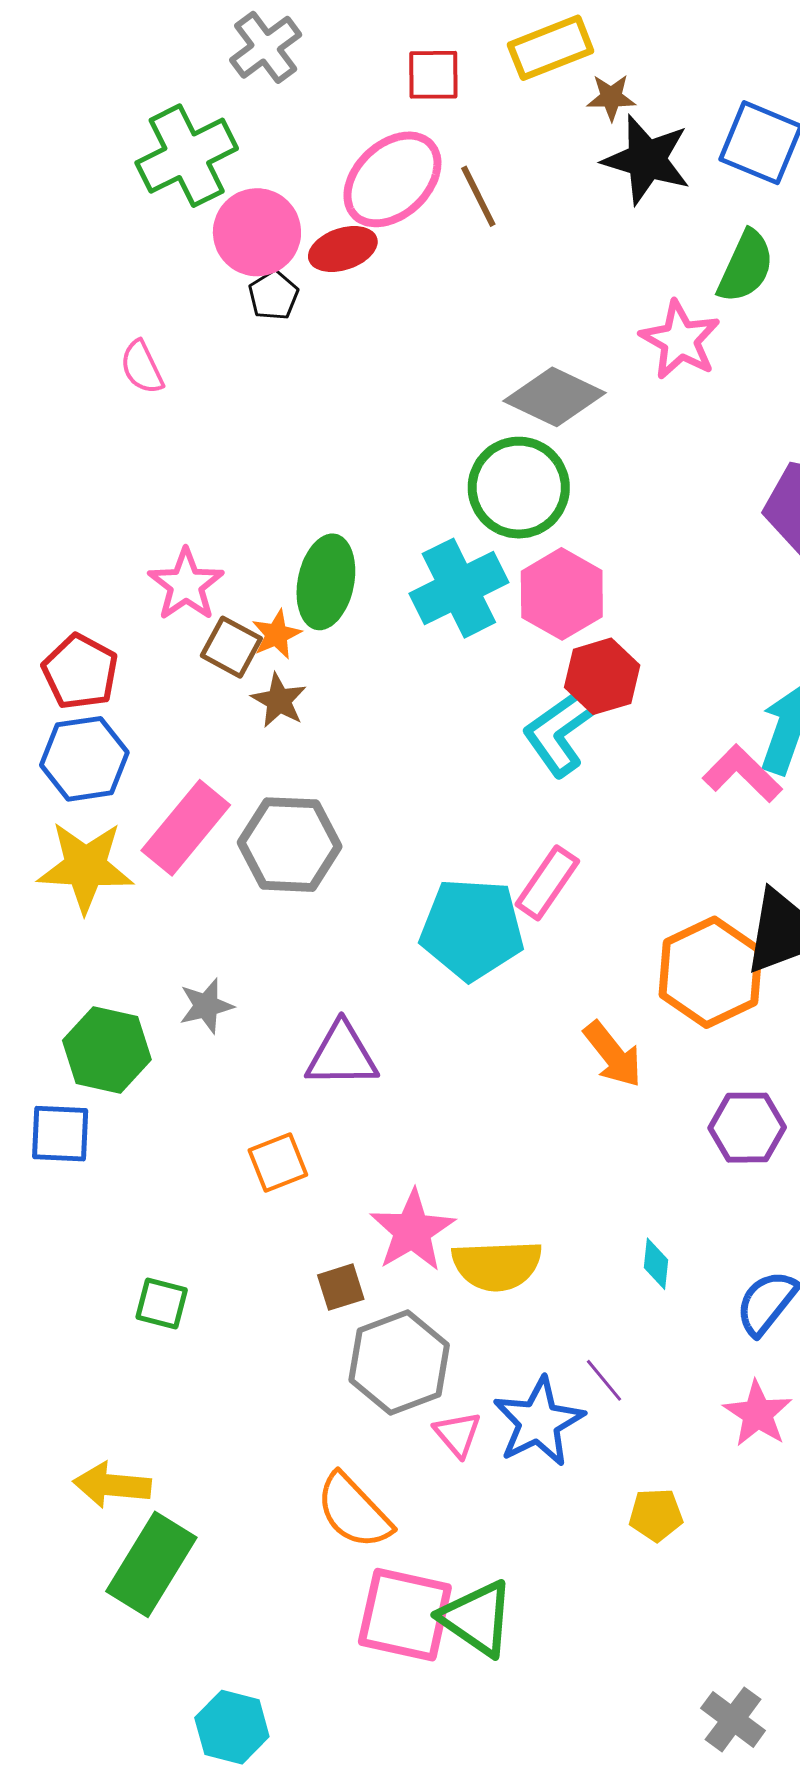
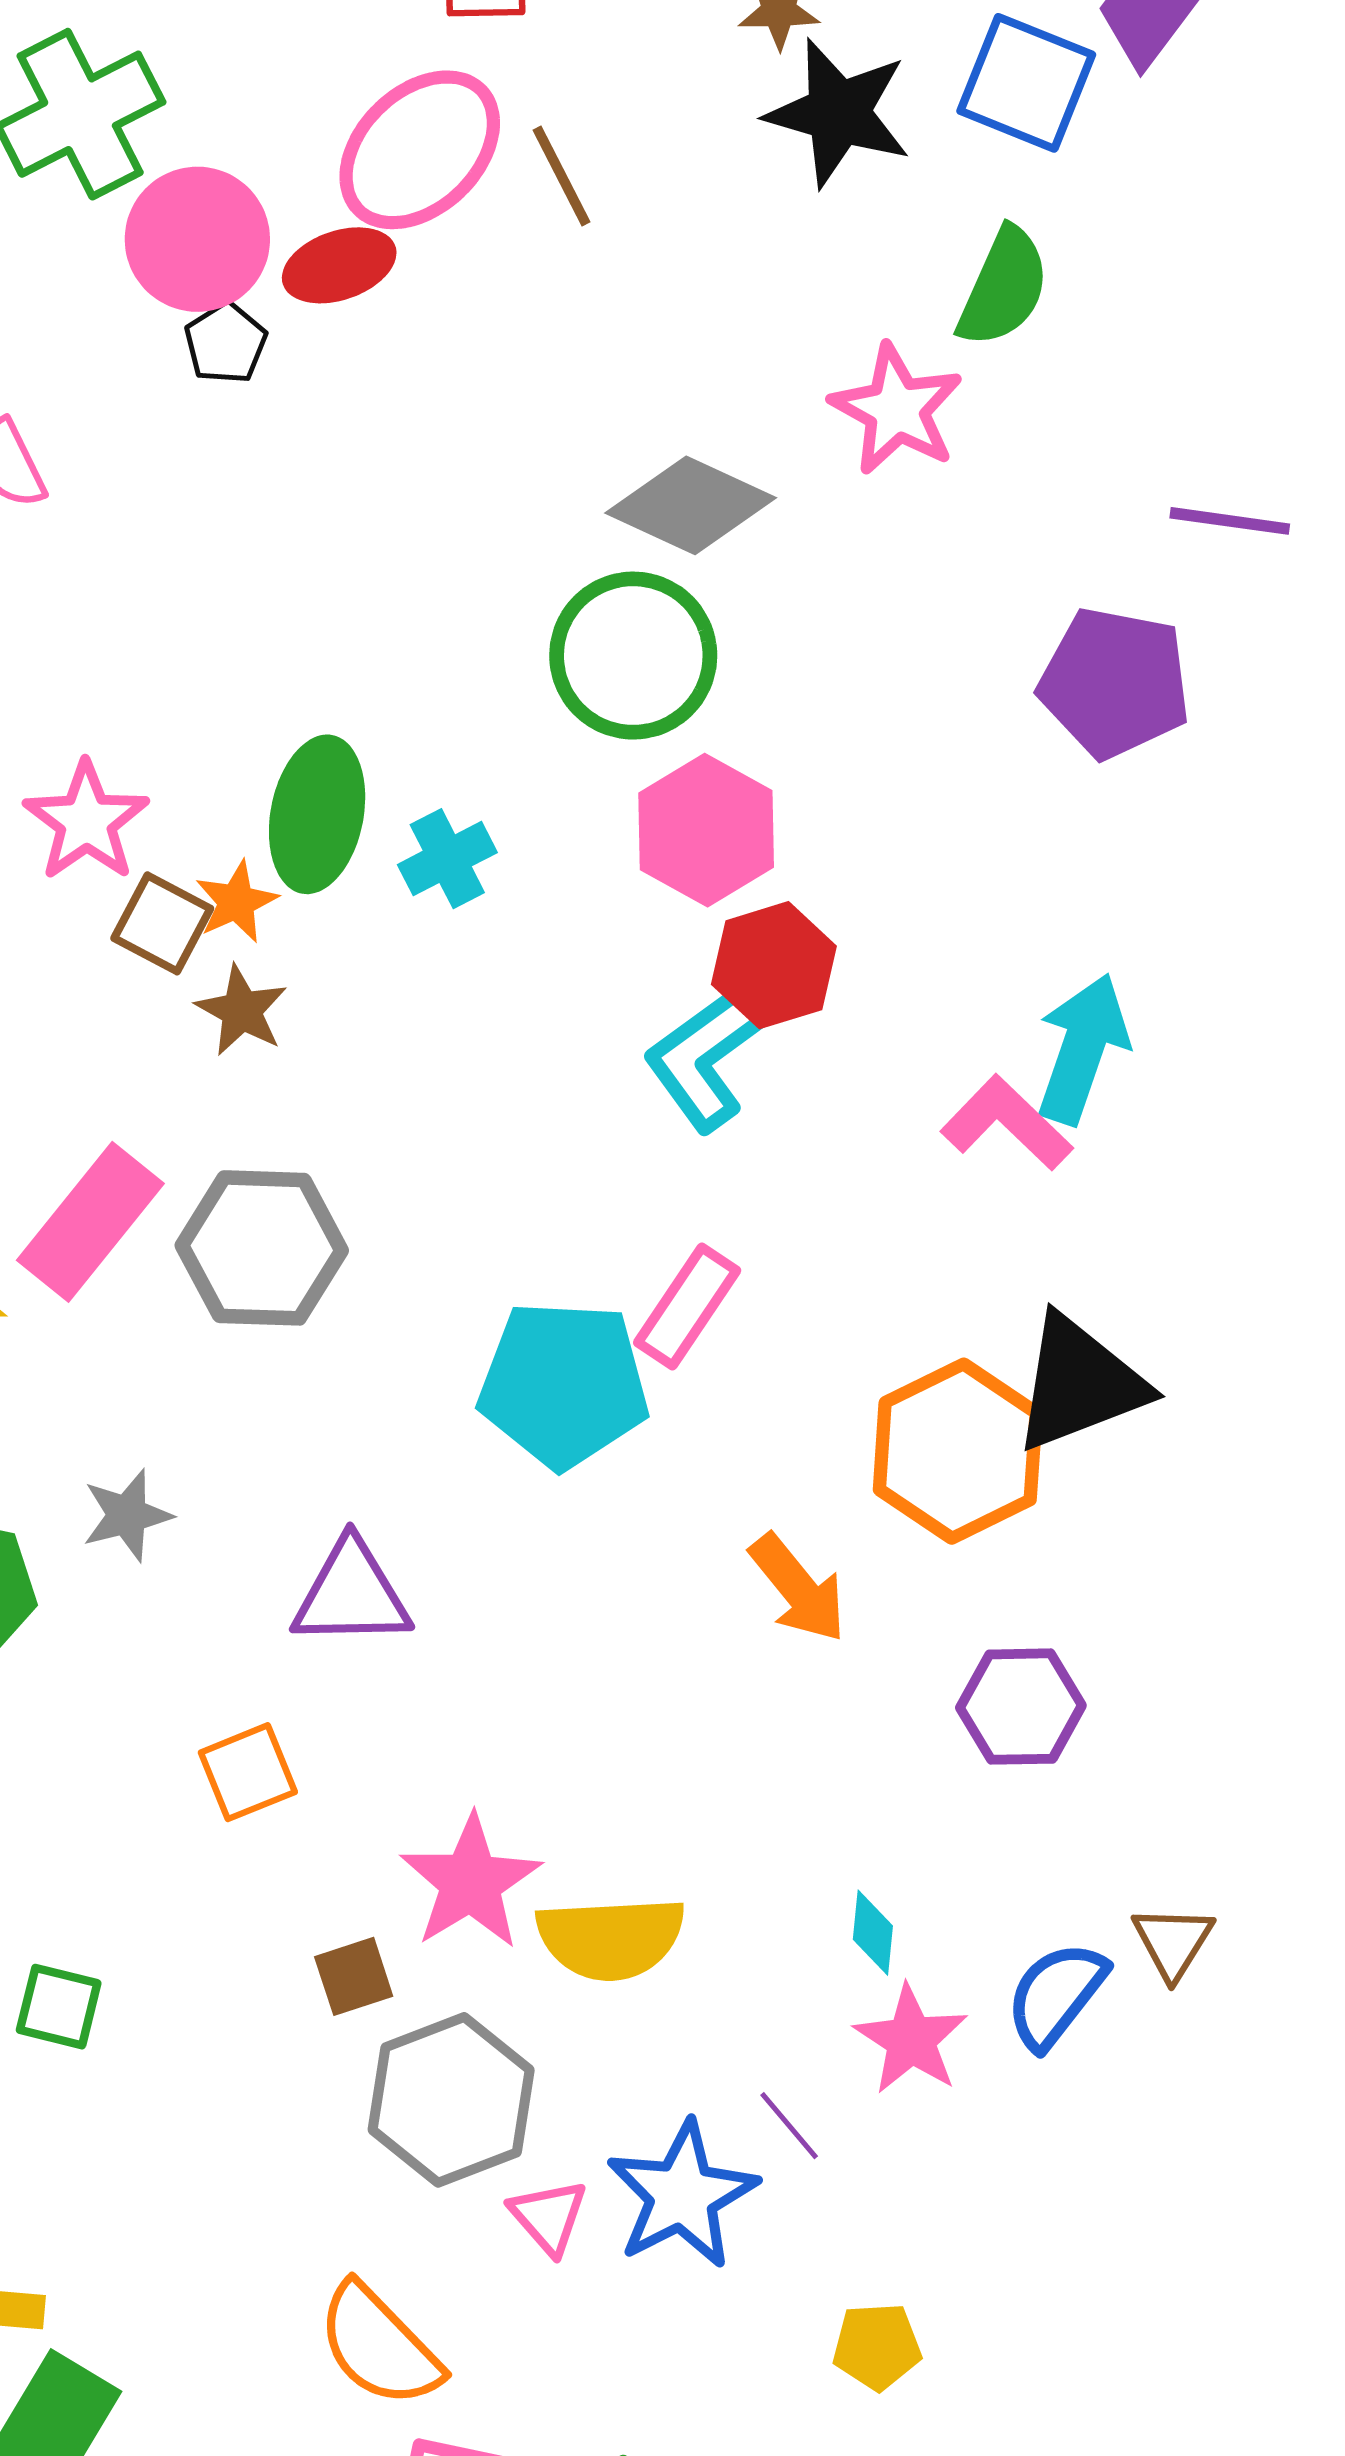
cyan cross: (459, 588) -> (447, 859), moved, size x0.6
pink star: (758, 1414) -> (911, 2040), moved

